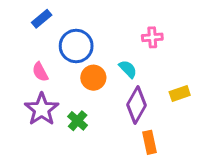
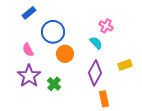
pink cross: (152, 37) -> (106, 26), turned 32
cyan semicircle: (128, 69) -> (96, 43), moved

